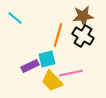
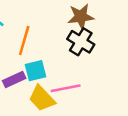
orange line: (58, 35) -> (24, 41), moved

